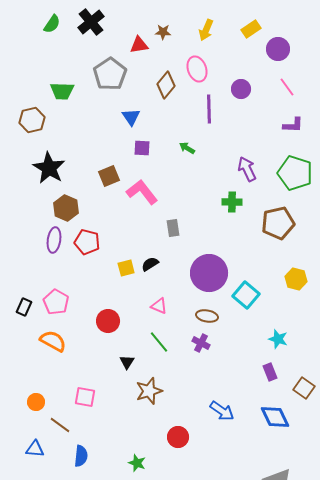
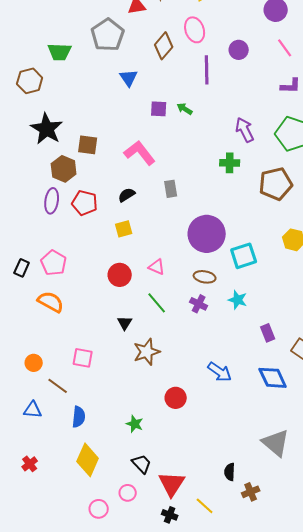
purple square: (142, 148) -> (159, 109), moved
brown square: (109, 176) -> (88, 145), moved, turned 30
black semicircle: (150, 264) -> (127, 195), moved
cyan square: (246, 295) -> (244, 256), turned 32
red circle: (108, 321) -> (120, 275), moved
cyan star: (278, 339) -> (238, 300), moved

